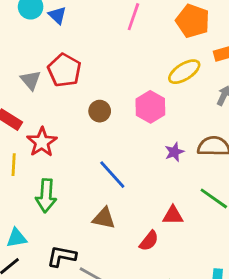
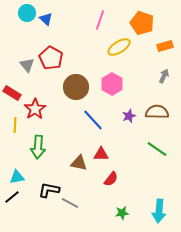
yellow ellipse: (184, 72) -> (119, 47), moved
brown circle: (100, 111) -> (76, 87), size x1.6
blue line: (112, 175) -> (93, 120), moved
red triangle: (173, 215) -> (101, 154), moved

